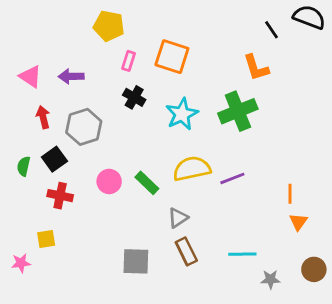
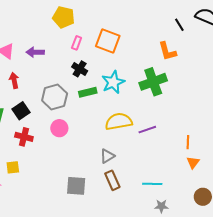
gray hexagon: (84, 127) -> (55, 97), moved
green rectangle: (147, 183) -> (88, 92), moved, turned -60
gray star: (270, 279) -> (161, 206), moved

